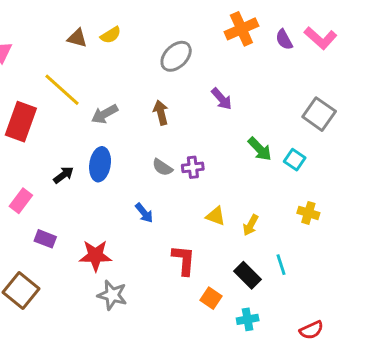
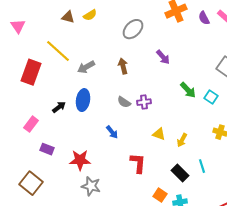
orange square: (211, 298) -> (160, 195), moved

